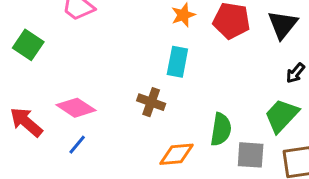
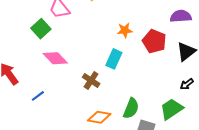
green square: (28, 45) -> (41, 29), moved
pink diamond: (76, 108) -> (55, 58), moved

